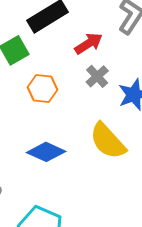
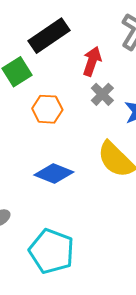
red arrow: (89, 43) -> (92, 61), turned -36

